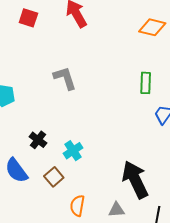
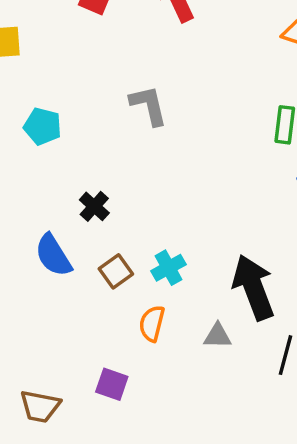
cyan cross: (73, 151) -> (169, 268), moved

